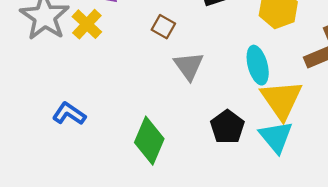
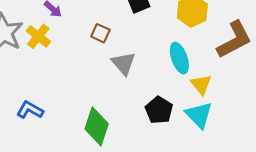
yellow triangle: (282, 100) -> (201, 84), size x0.6

